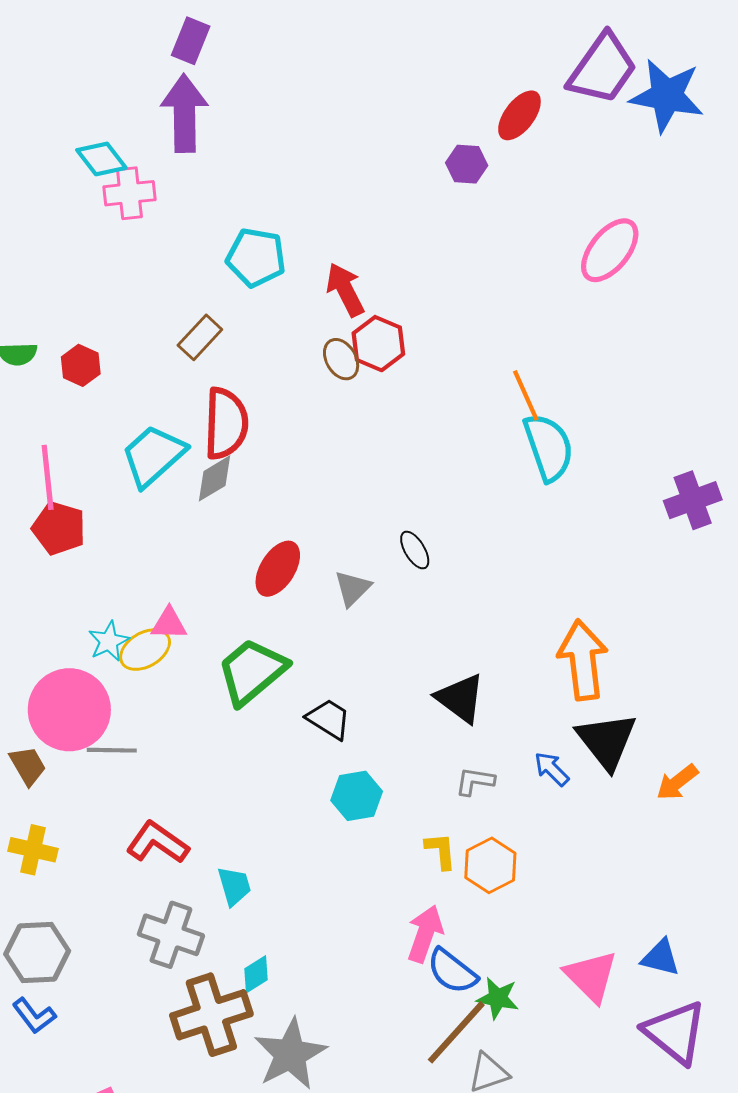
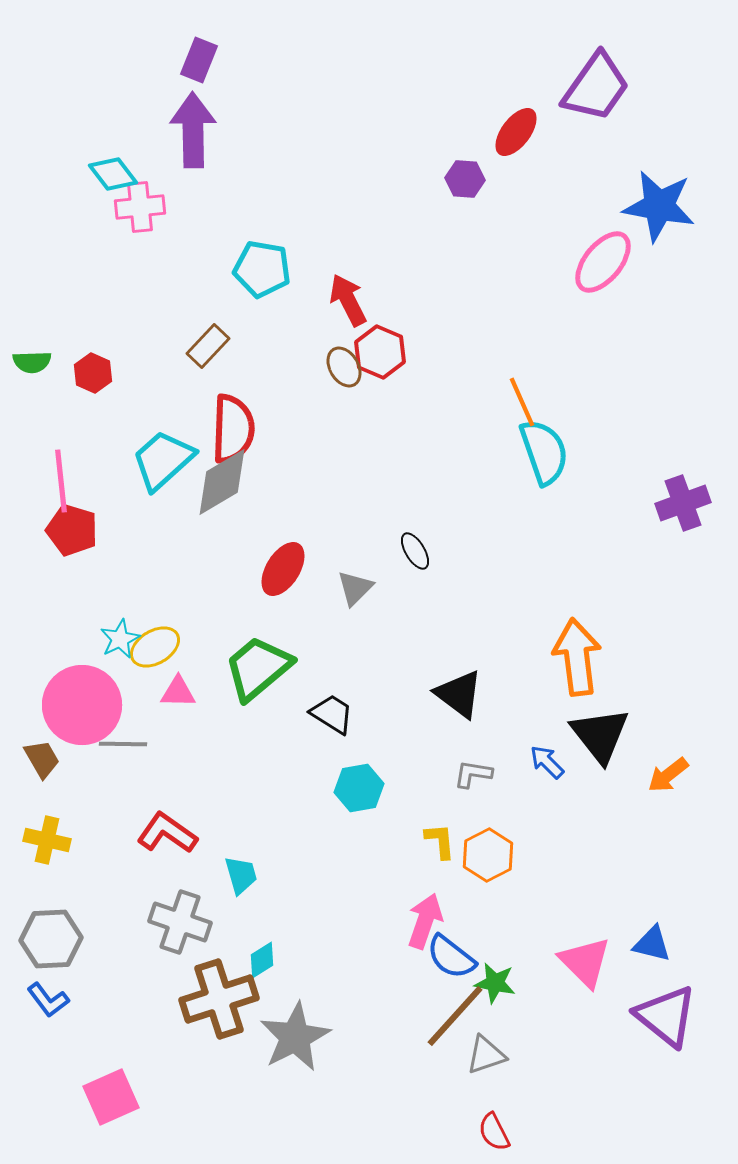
blue star: (667, 96) -> (659, 206), moved
gray diamond: (215, 478) -> (222, 482), size x1.5
pink triangle: (169, 624) -> (178, 692), moved

